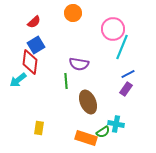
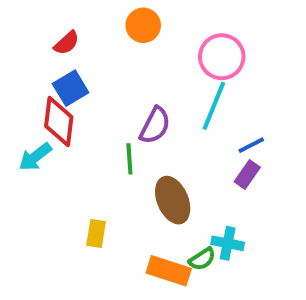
cyan line: (122, 47) -> (214, 106), moved
purple semicircle: (79, 64) -> (155, 125), turned -72
yellow rectangle: (39, 128) -> (96, 233), moved

